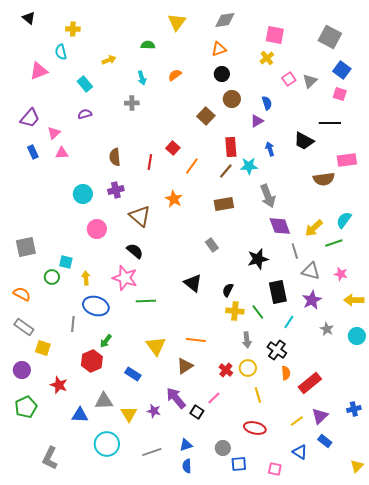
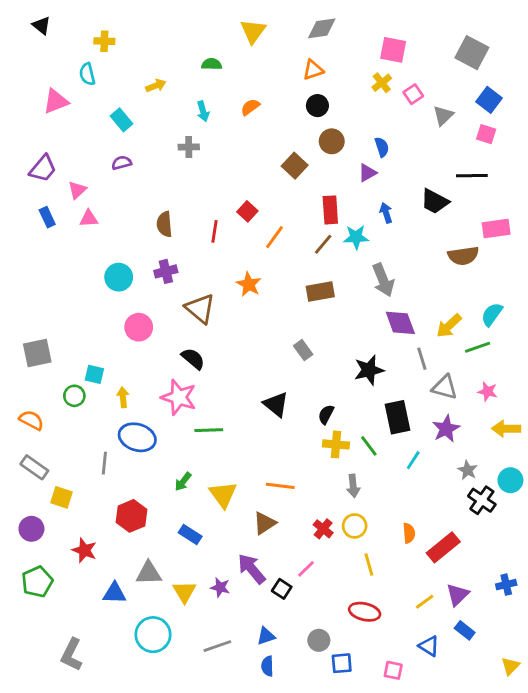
pink square: (289, 79) -> (413, 94), moved
green arrow: (106, 341) -> (183, 482), moved
black cross: (277, 350) -> (482, 500), moved

